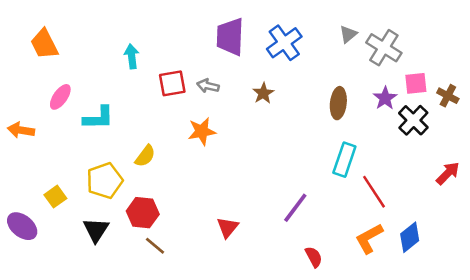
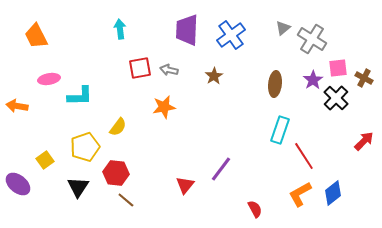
cyan arrow: (132, 56) -> (120, 29), moved
pink ellipse: (60, 97) -> (49, 79), turned 45
purple line: (295, 208) -> (221, 169), moved

